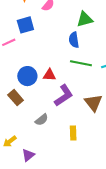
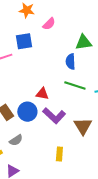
blue circle: (27, 76) -> (27, 112), moved
purple L-shape: (64, 96) -> (54, 116), turned 70
gray semicircle: (42, 120) -> (16, 140), moved

